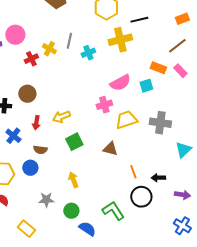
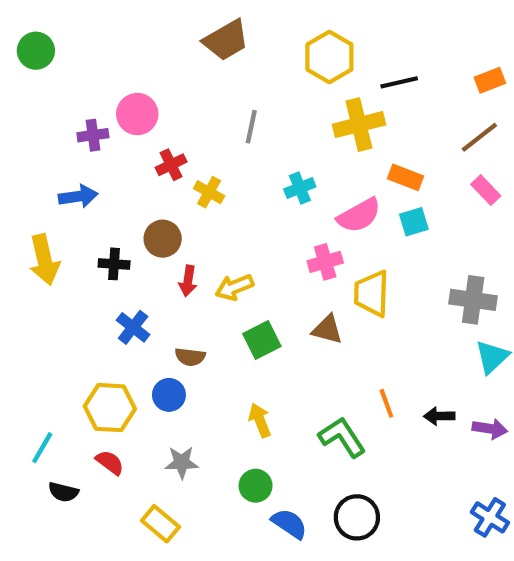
yellow cross: (49, 49) -> (209, 192), moved
cyan cross: (88, 53) -> (300, 188), moved
orange rectangle: (158, 68) -> (405, 177), moved
yellow trapezoid: (126, 120) -> (372, 294), turned -70
red arrow: (36, 123) -> (188, 281), moved
gray cross: (160, 123) -> (473, 300), moved
brown triangle: (110, 149) -> (327, 329), moved
purple arrow: (182, 195) -> (490, 429), moved
black circle: (141, 197) -> (357, 517), moved
gray star: (46, 200) -> (182, 462), moved
green L-shape: (113, 211) -> (342, 437), moved

